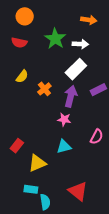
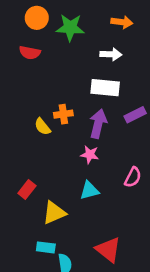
green star: (55, 39) -> (70, 28), moved, turned -30
white rectangle: (76, 69) -> (105, 88), turned 50
yellow semicircle: (22, 76) -> (42, 127), moved, turned 104
orange cross: (44, 89) -> (63, 114), turned 32

